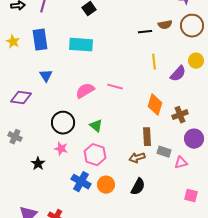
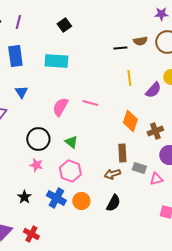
pink semicircle: (85, 91) -> (60, 107), turned -30
black star: (38, 164) -> (24, 197), moved

